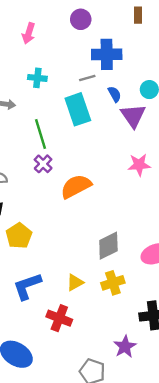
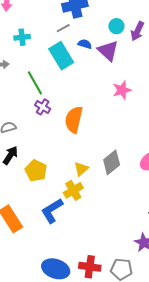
blue semicircle: (115, 94) -> (85, 44), moved, turned -32
orange semicircle: (76, 186) -> (74, 119), turned -36
yellow triangle: (75, 282) -> (81, 169), moved
yellow cross: (113, 283) -> (73, 190), moved
red cross: (59, 318) -> (90, 267), moved

